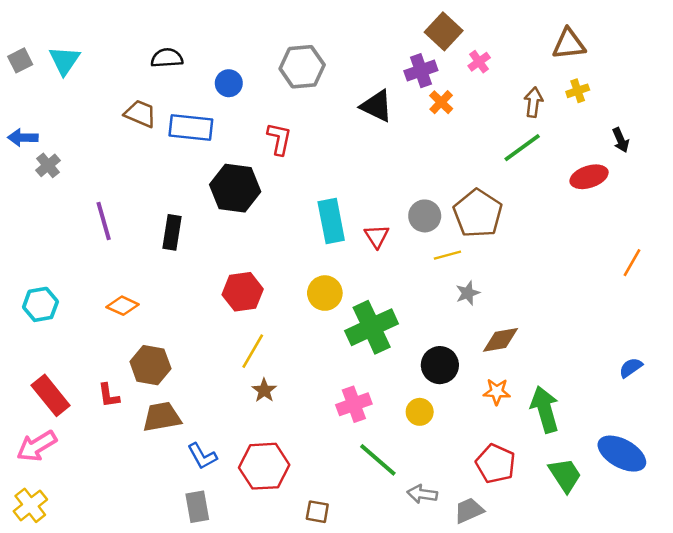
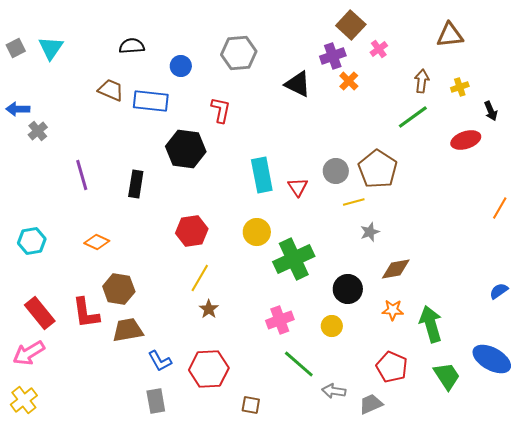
yellow cross: (578, 91) -> (460, 87), moved
red L-shape: (109, 395) -> (86, 313), size x1.6

